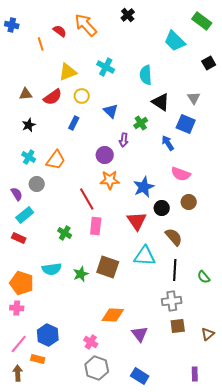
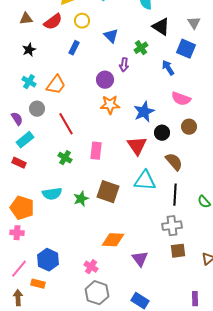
red line: (87, 199) -> (66, 124), moved

